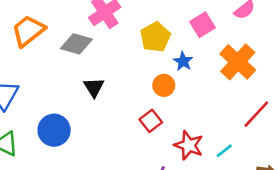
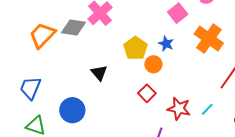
yellow pentagon: (155, 37) -> (135, 48), moved
gray diamond: (76, 44) -> (74, 27), moved

